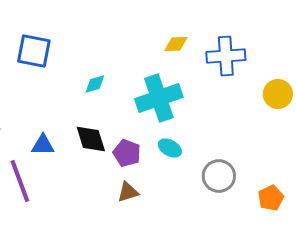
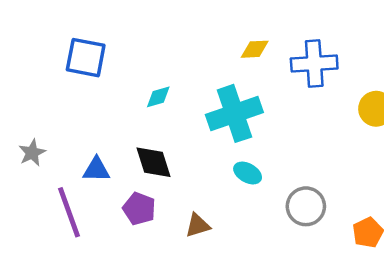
purple pentagon: (127, 153) -> (139, 209), moved

